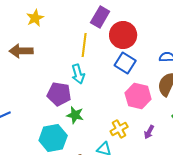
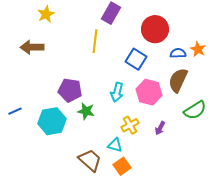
red circle: (123, 35) -> (155, 29), moved
cyan arrow: (78, 74) -> (117, 92), moved, turned 30
cyan hexagon: (53, 138) -> (52, 121), moved

